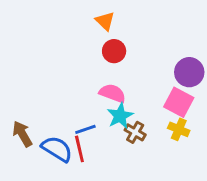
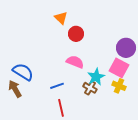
orange triangle: (105, 21) -> (61, 18), moved
cyan star: (120, 116) -> (96, 77), moved
blue semicircle: (57, 149) -> (23, 72), moved
red line: (79, 149) -> (61, 108), moved

